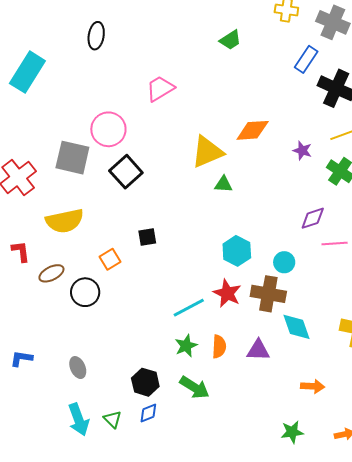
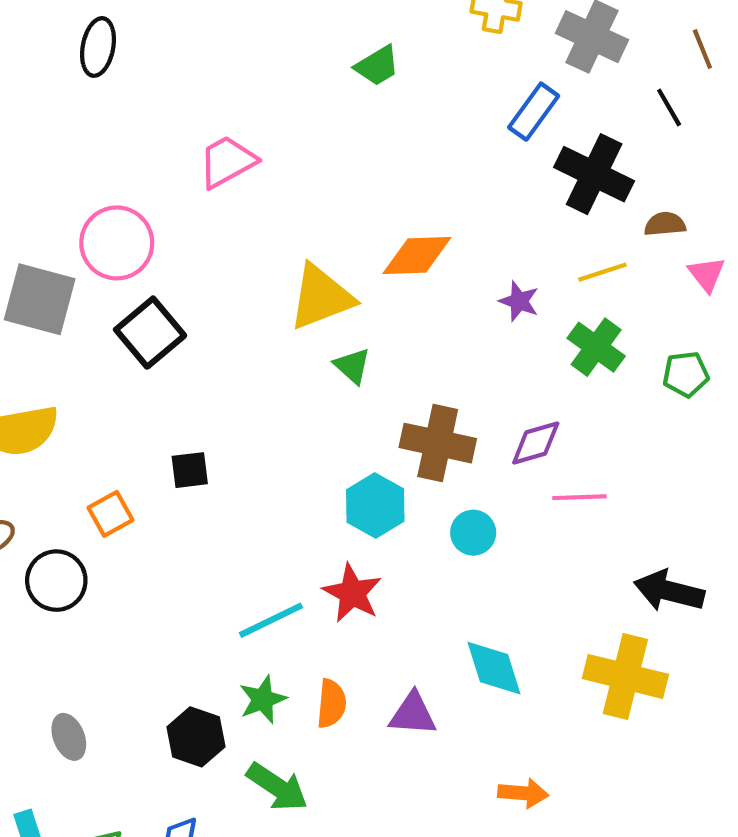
green triangle: (223, 184) -> (352, 366), turned 36
brown cross: (268, 294) -> (438, 443), moved
gray ellipse: (78, 368) -> (69, 737), moved
black hexagon: (145, 382) -> (196, 737), moved

